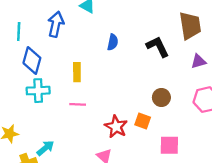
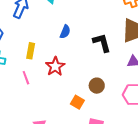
pink line: (78, 104) -> (26, 78), turned 56
red star: (116, 127) -> (55, 66), moved

